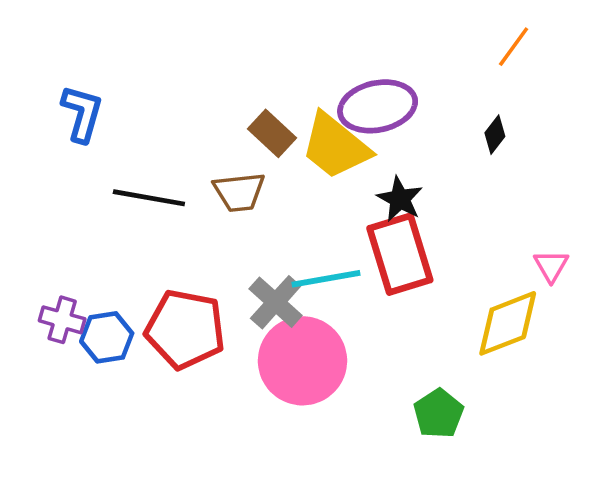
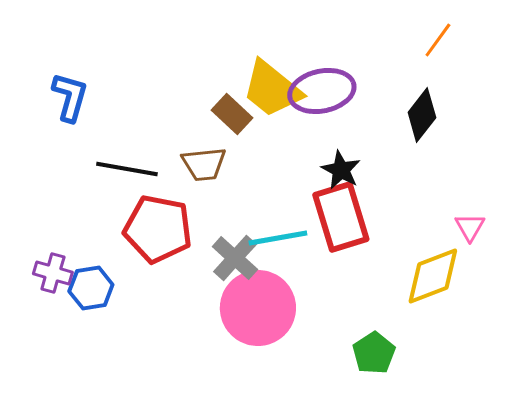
black diamond: (495, 135) -> (422, 115), size x1.6
yellow trapezoid: (335, 146) -> (272, 89), moved
red pentagon: (185, 329) -> (158, 229), moved

